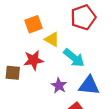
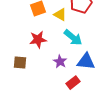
yellow triangle: (52, 39) -> (60, 15), moved
brown square: (13, 73) -> (20, 63), moved

